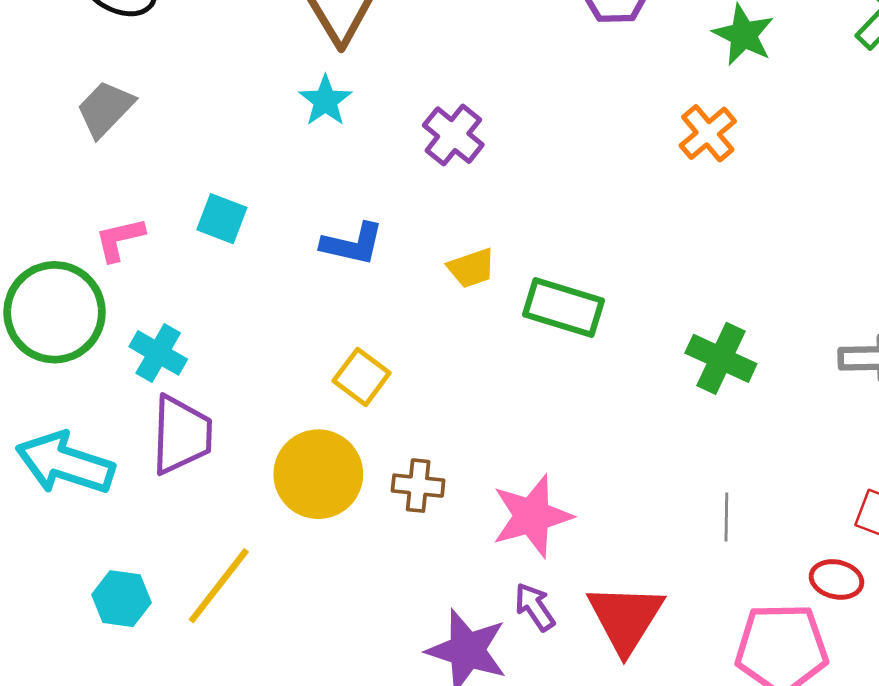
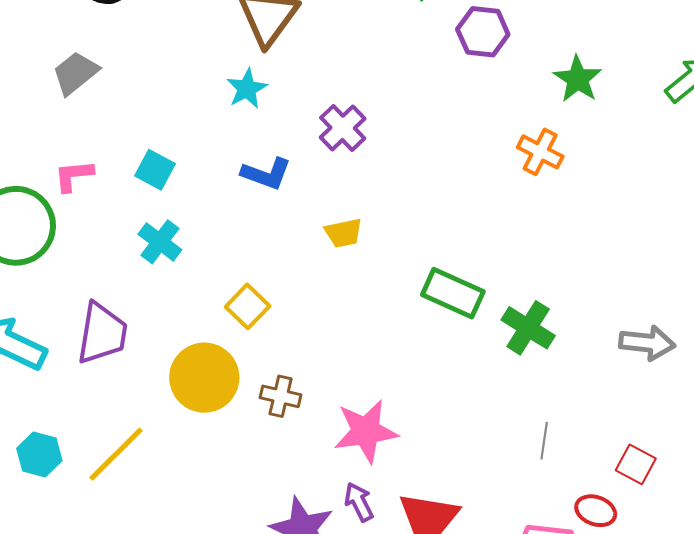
orange cross: (708, 133) -> (540, 152), turned -30
blue L-shape: (352, 244) -> (266, 174), moved
green rectangle: (564, 308) -> (453, 293), moved
cyan cross: (158, 353) -> (160, 242), moved
gray line: (726, 517) -> (544, 441), moved

